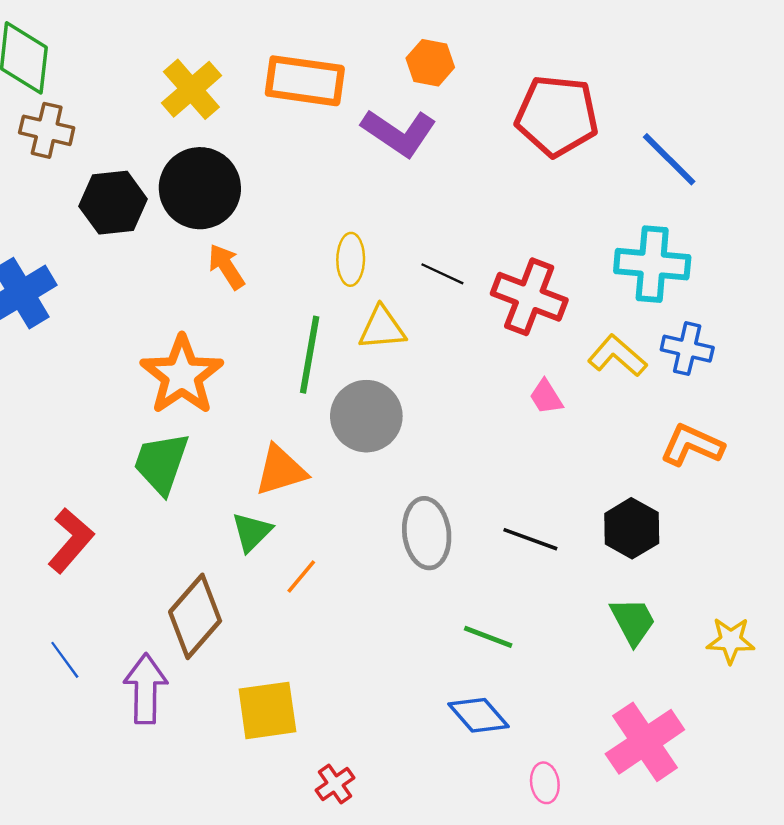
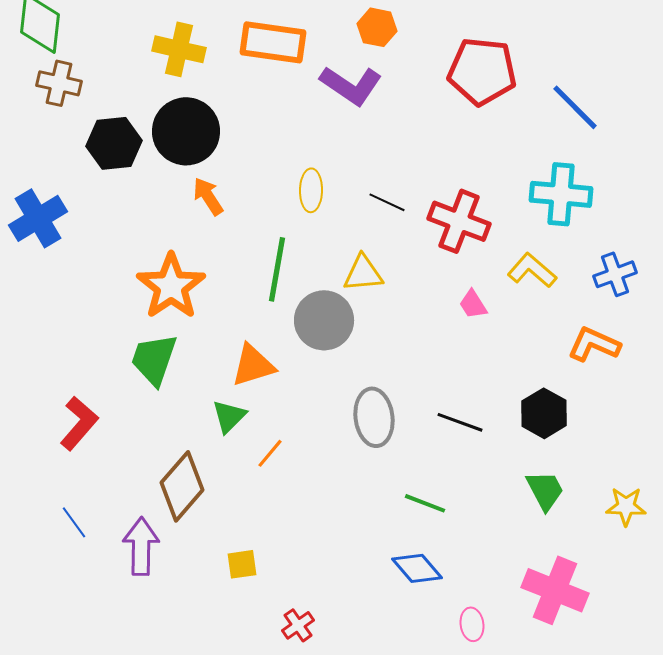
yellow cross: (191, 89) -> (179, 49), turned -36
yellow triangle: (382, 328) -> (363, 273), moved
blue cross: (687, 349) -> (615, 274), moved, turned -33
yellow square: (267, 710) -> (242, 564), size x0.6
pink cross: (645, 742) -> (555, 590), turned -34

